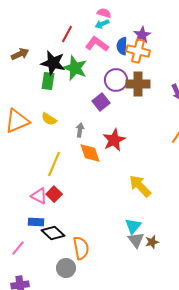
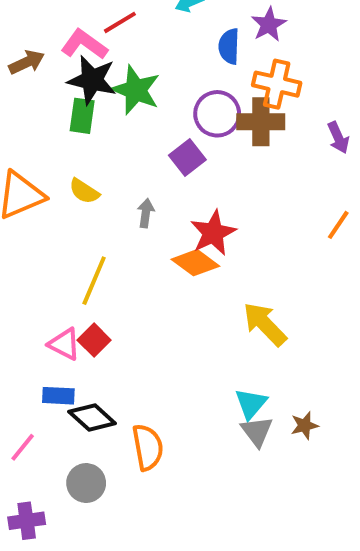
red line: (67, 34) -> (120, 22), turned 30
pink L-shape: (97, 44) -> (84, 44), moved
orange cross: (138, 51) -> (277, 84), moved
orange diamond: (90, 153) -> (195, 263), moved, turned -35
brown star: (152, 242) -> (304, 425), moved
gray circle: (66, 268) -> (86, 483), moved

